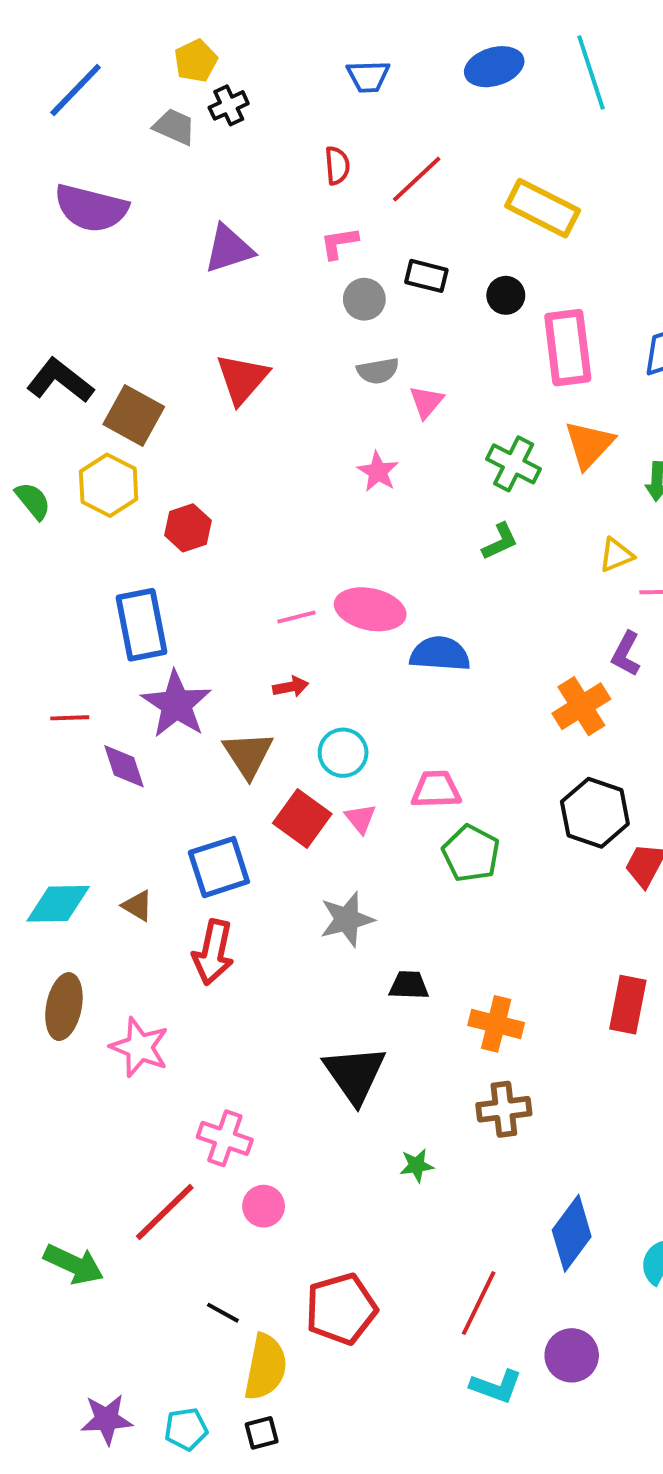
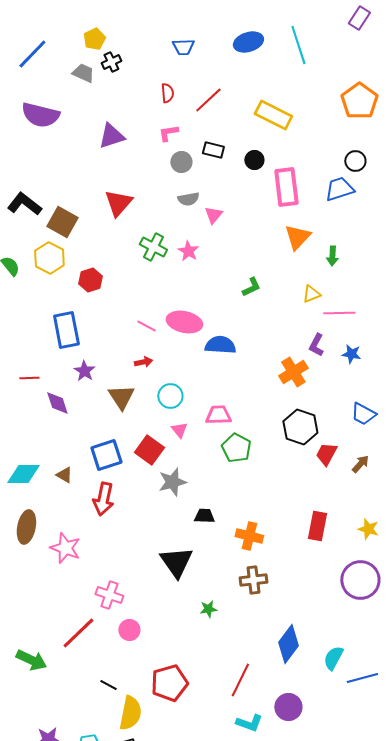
green cross: (514, 464) -> (153, 247), moved
pink line: (297, 617) -> (146, 326), turned 42
purple star: (176, 704) -> (84, 371), size x0.6
red square: (302, 819) -> (149, 450), moved

